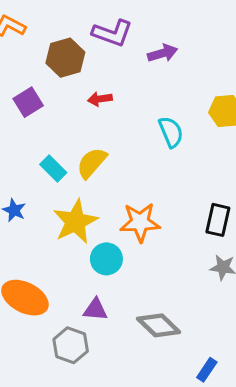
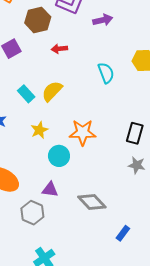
yellow star: (75, 222) -> (39, 130), size x0.6

